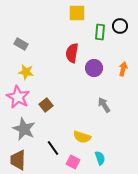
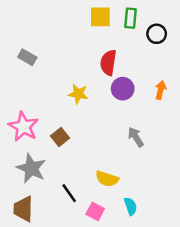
green rectangle: (100, 32) -> (130, 18), moved
red semicircle: (72, 53) -> (108, 63), moved
yellow star: (26, 72) -> (78, 94), moved

